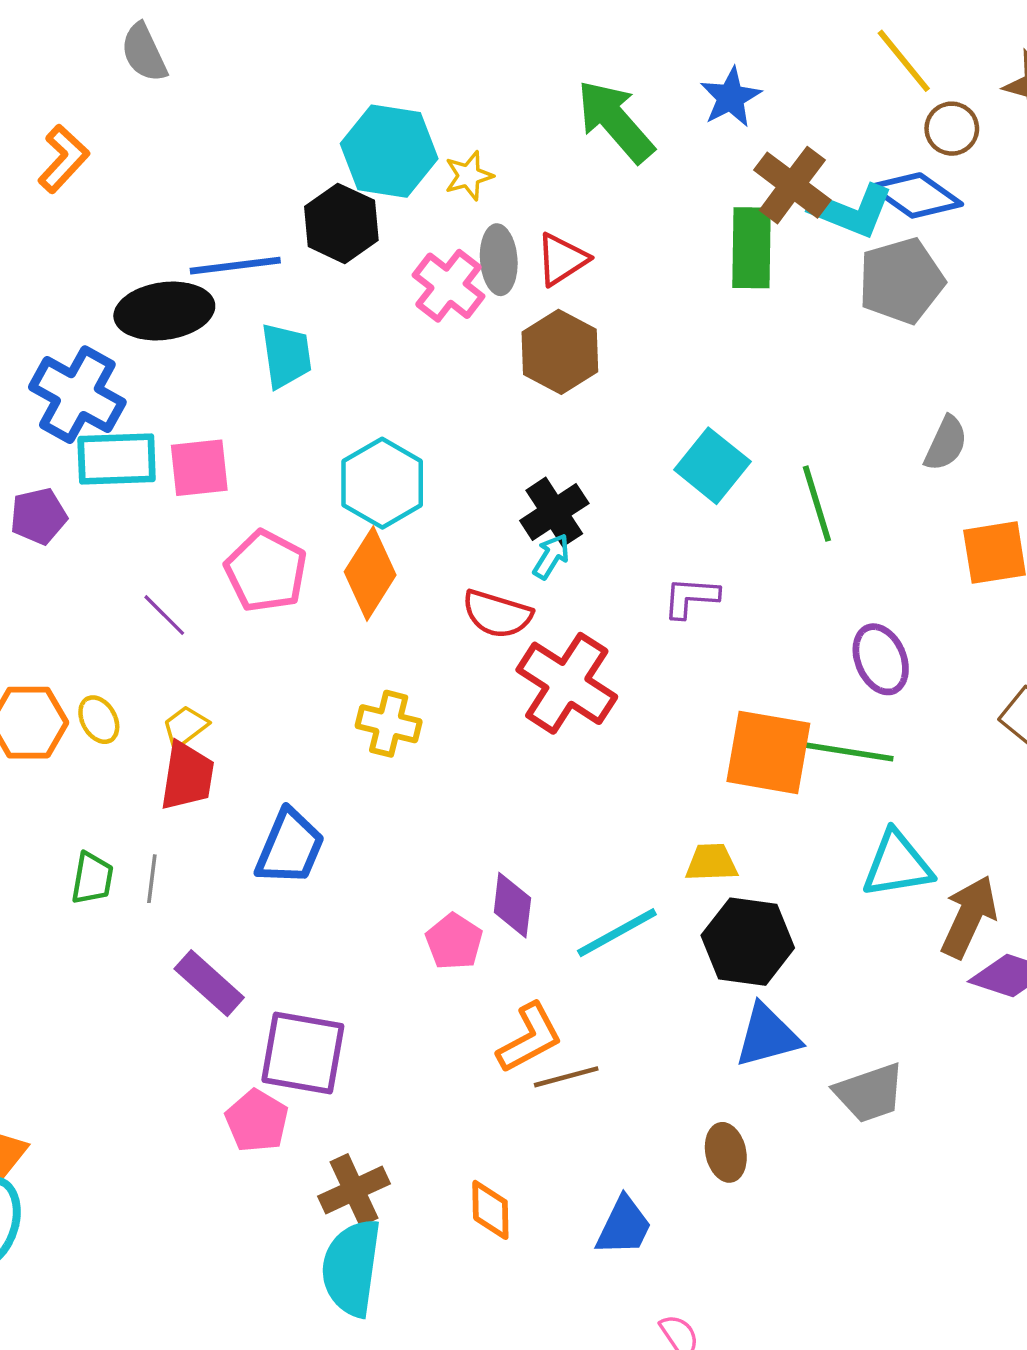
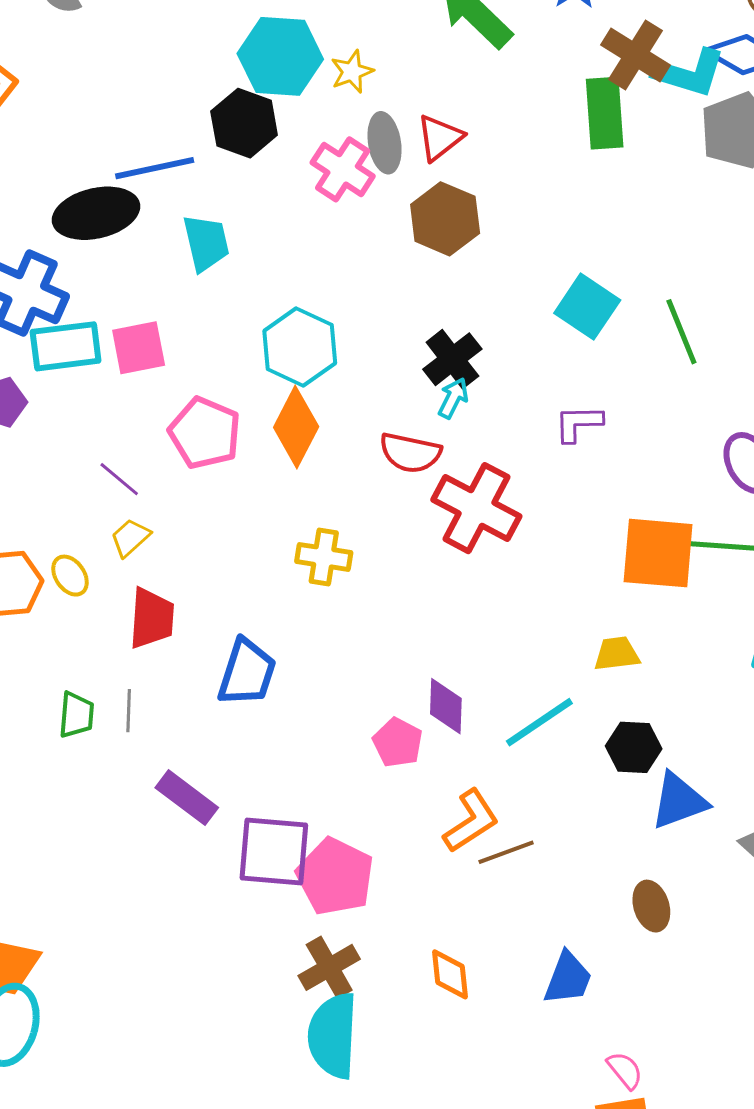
yellow trapezoid: (185, 727) -> (130, 538), moved
black hexagon: (748, 942) -> (634, 747), moved, size x0.7
pink pentagon: (257, 1121) -> (335, 877), moved, size x1.4

